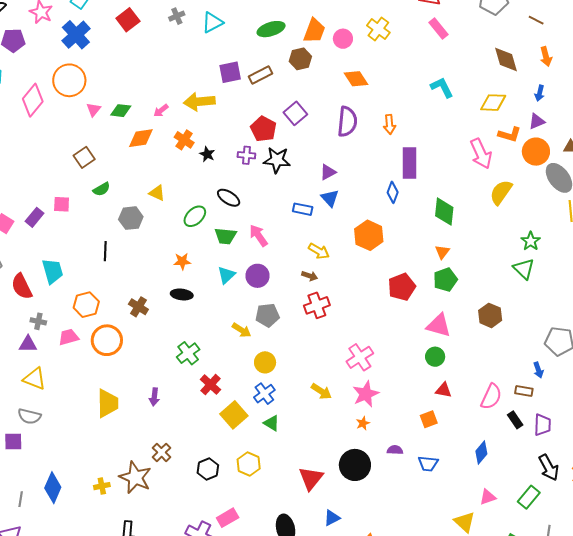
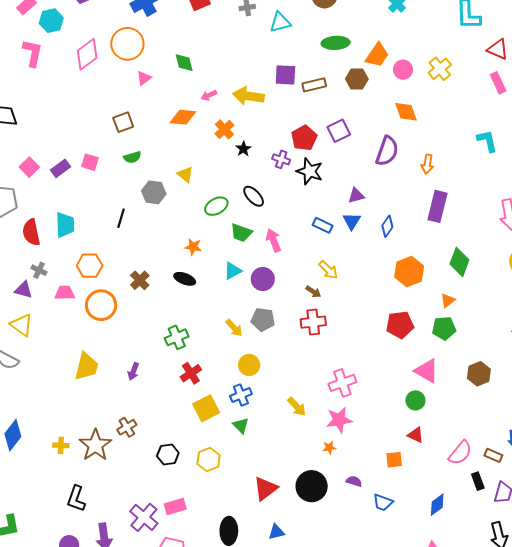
green diamond: (121, 111) -> (184, 63), moved, turned 55
blue diamond: (393, 192) -> (387, 226), moved
orange hexagon: (369, 235) -> (409, 272), moved

